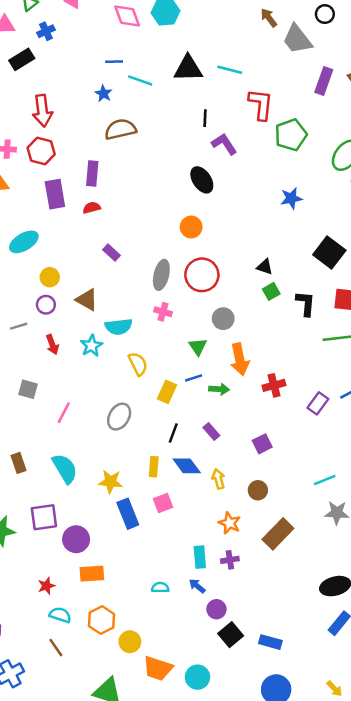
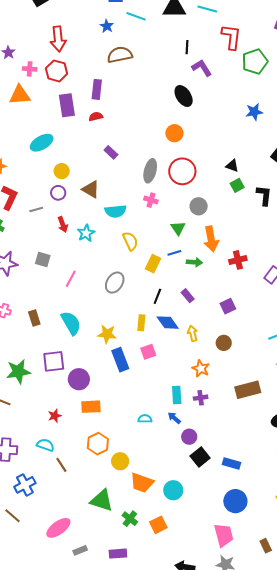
cyan star: (91, 346) -> (86, 233), moved
brown rectangle: (278, 534) -> (248, 390), moved, turned 30
cyan semicircle: (60, 615) -> (45, 445), moved

